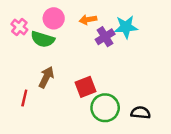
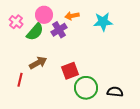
purple cross: (105, 37) -> (59, 30), moved
green semicircle: (43, 39) -> (35, 32), turned -66
brown arrow: (46, 77) -> (38, 63), turned 36

